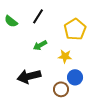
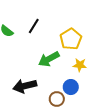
green arrow: (40, 45) -> (49, 59), moved, size x1.5
yellow star: (65, 56) -> (80, 65), moved

